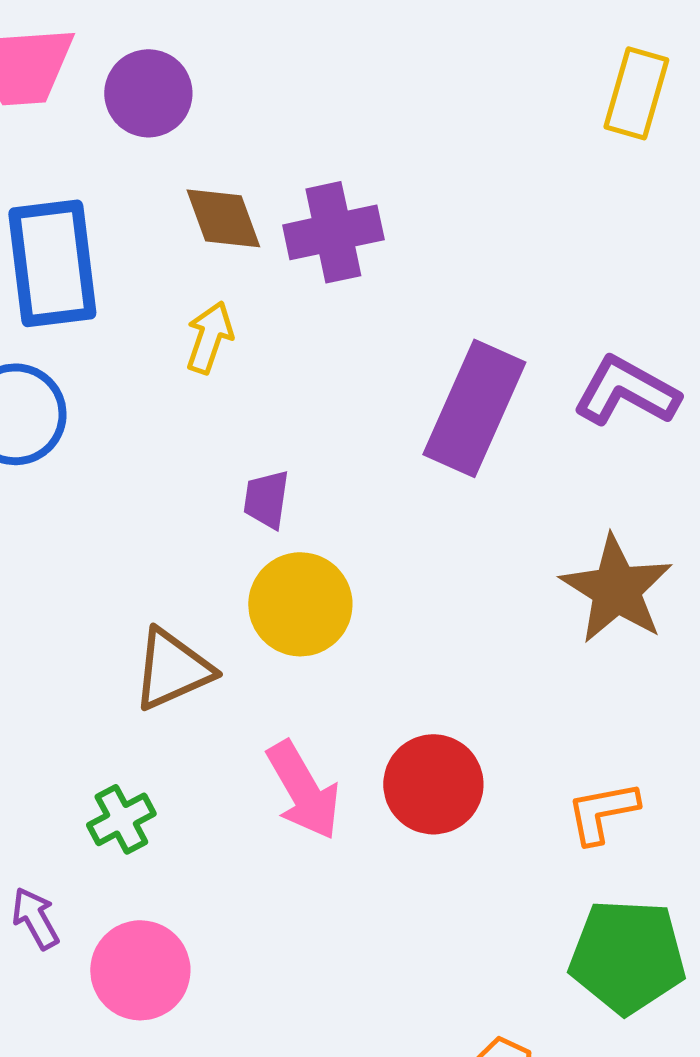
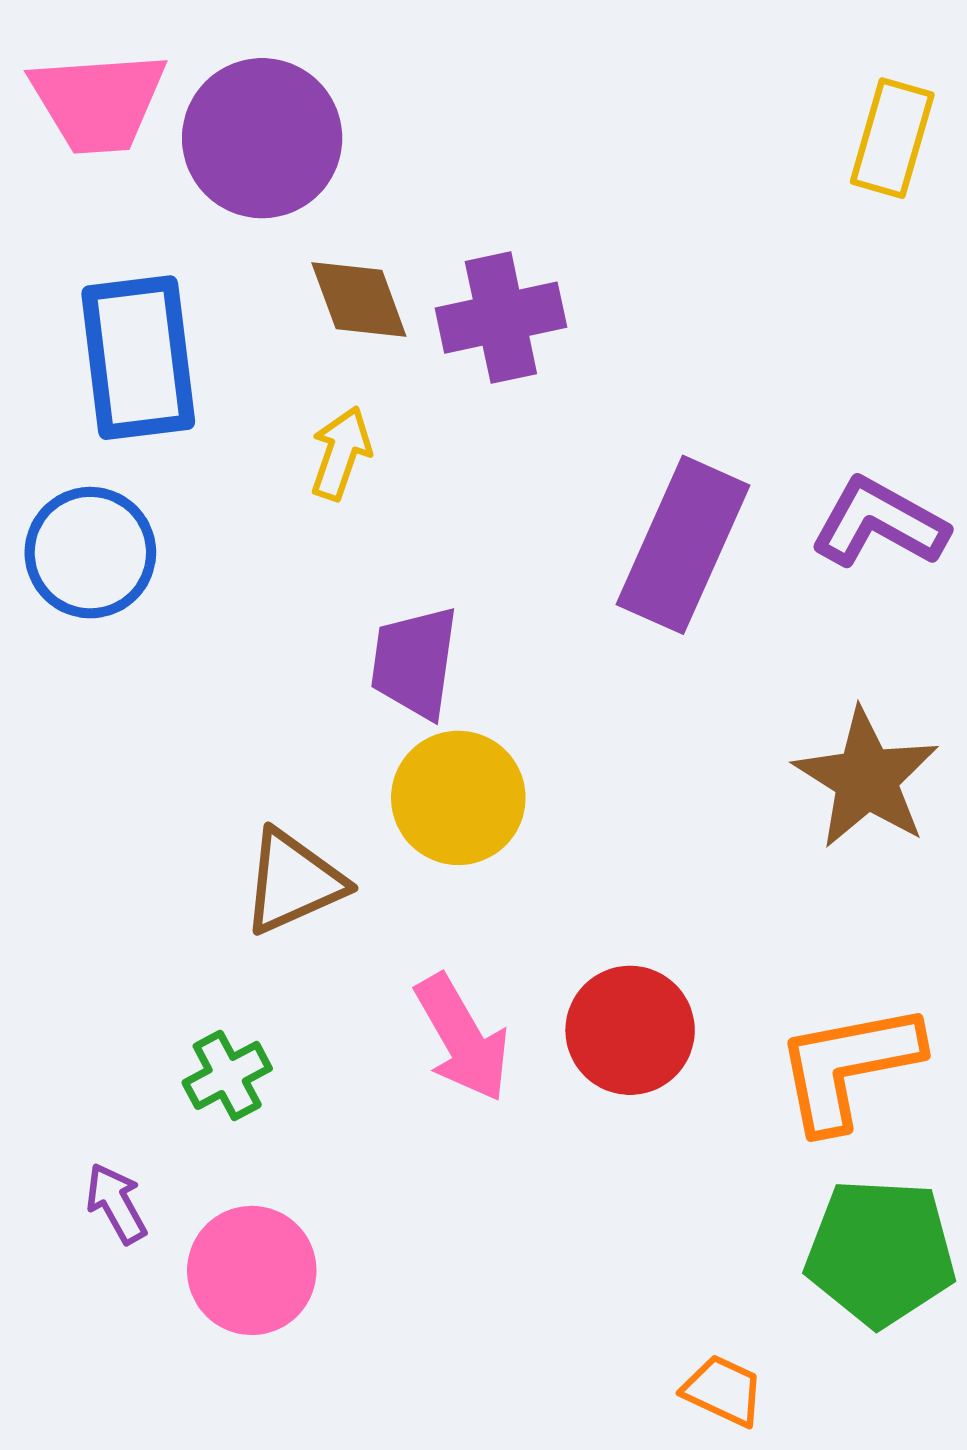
purple circle: (148, 93) -> (262, 138), size x1.4
purple trapezoid: (266, 499) -> (414, 662), size x1.5
orange L-shape: (602, 812) -> (848, 1066), size x1.6

